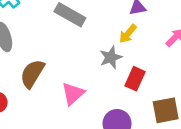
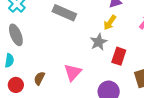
brown semicircle: (32, 74) -> (39, 78), moved, size x0.6

